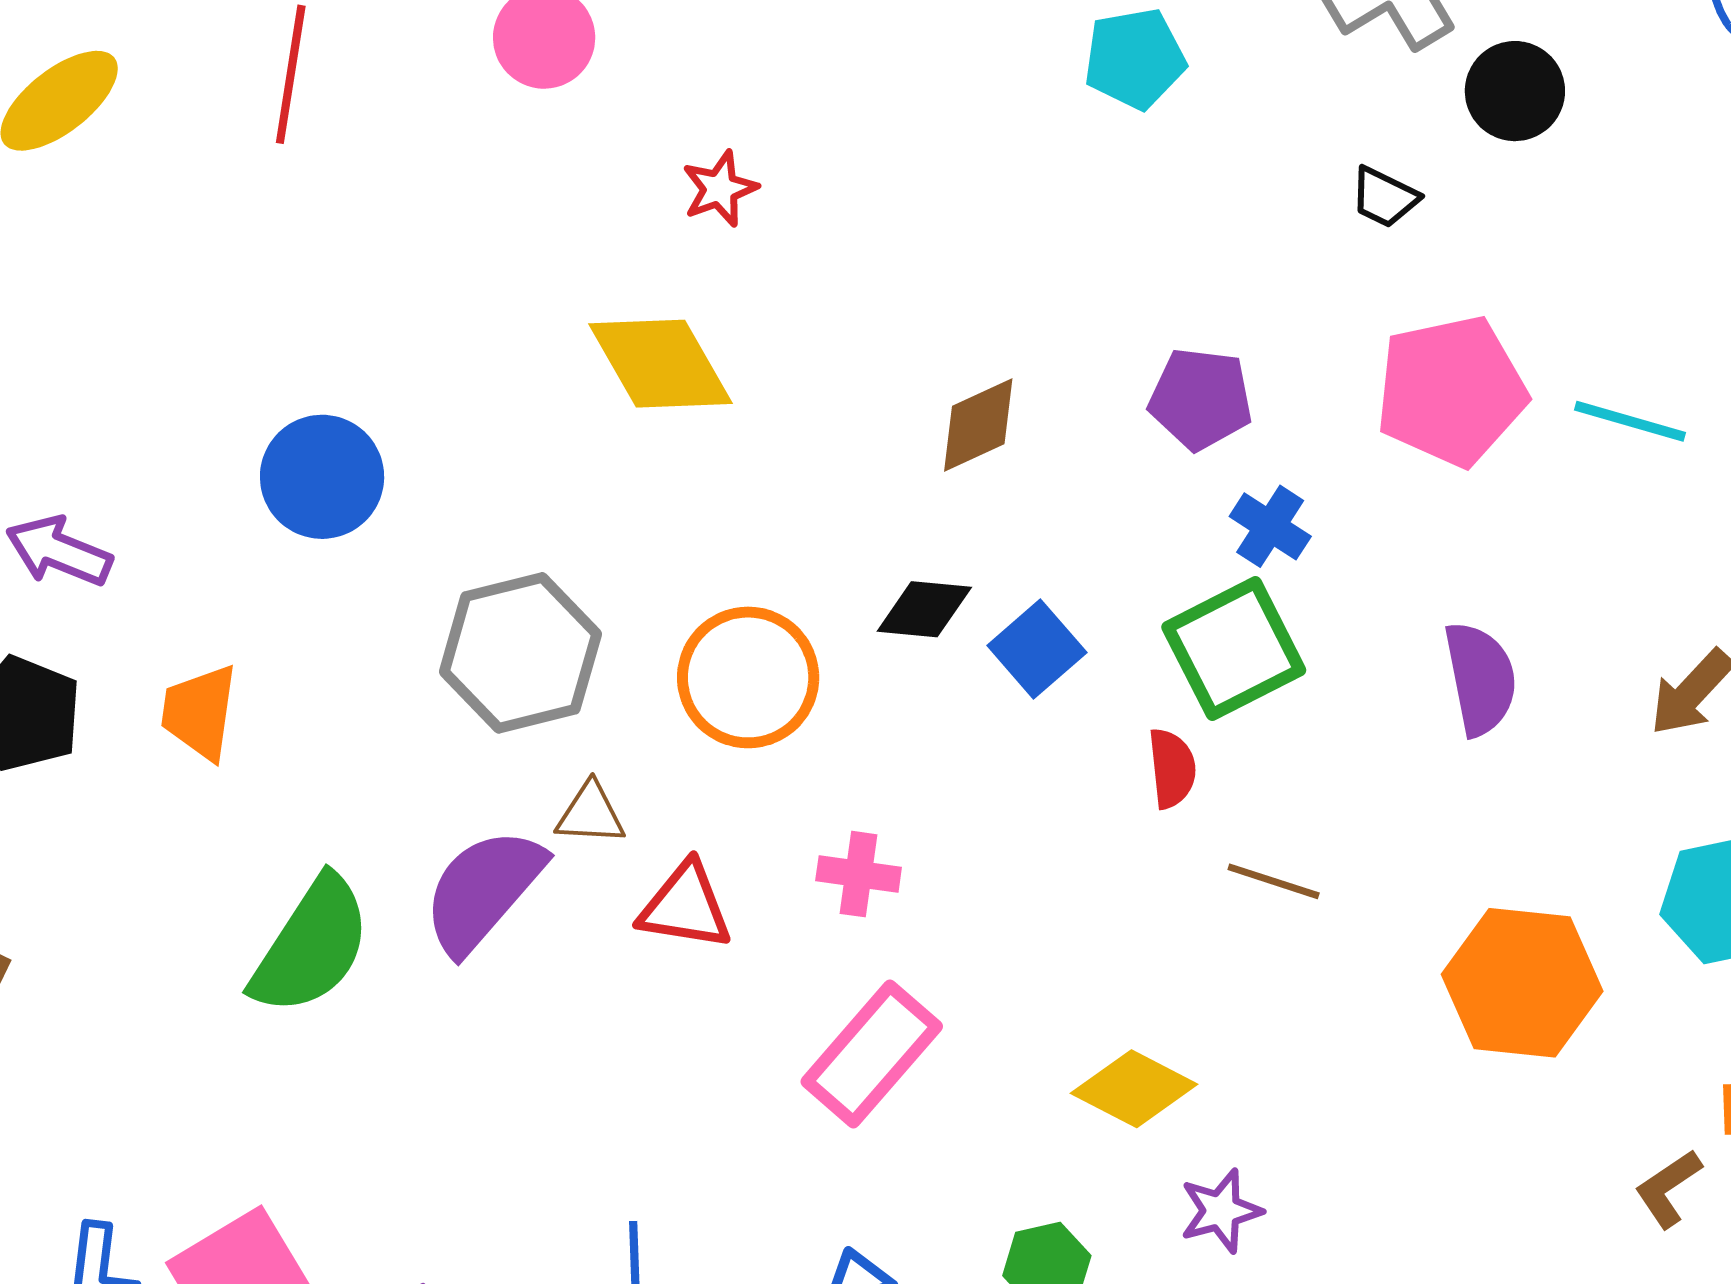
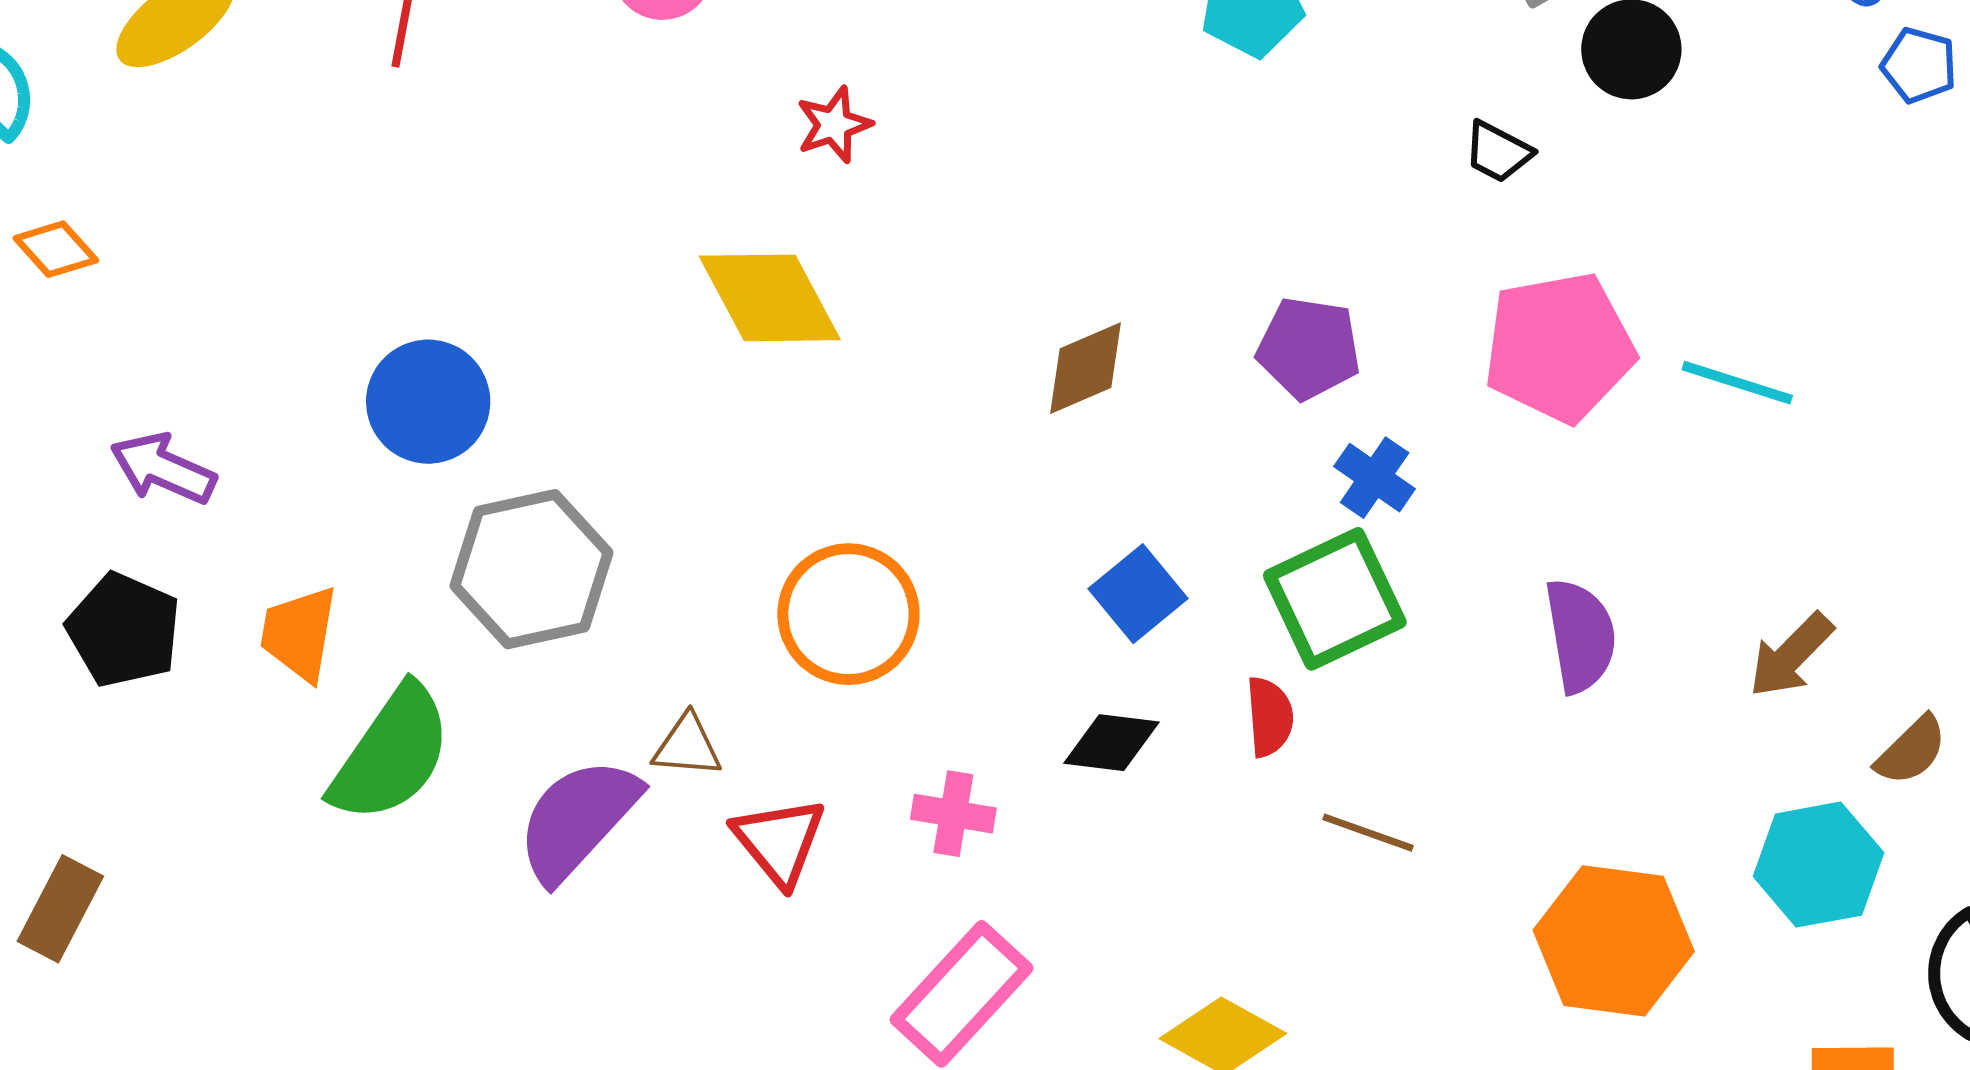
black diamond: (924, 609) -> (1111, 743), moved
gray hexagon: (520, 653) -> (531, 569), moved
red triangle: (685, 906) -> (779, 841), turned 40
green semicircle: (311, 946) -> (391, 754), moved

